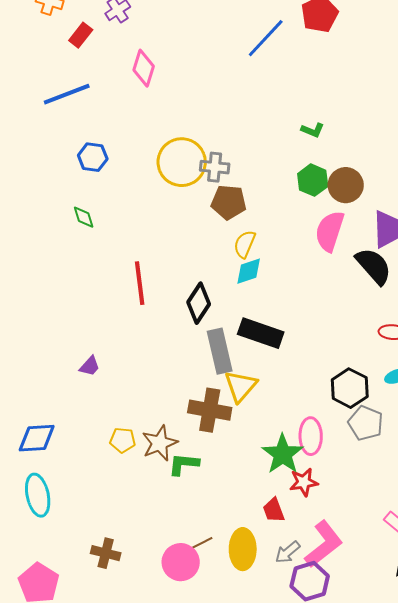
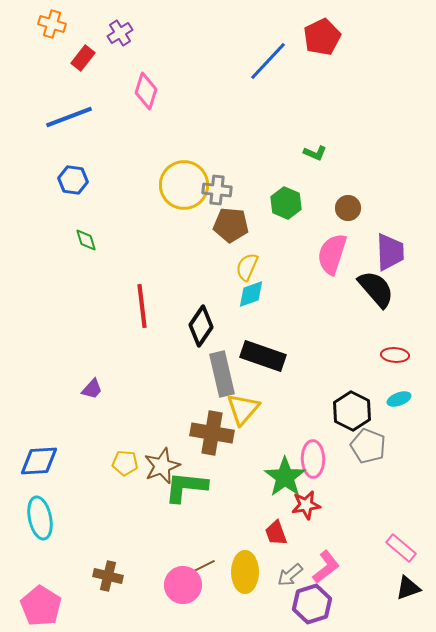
blue hexagon: (93, 157) -> (73, 180), moved
green hexagon: (313, 180) -> (286, 203), moved
brown circle: (346, 185) -> (348, 208), size x0.7
green L-shape: (184, 464) -> (186, 487), size x1.4
pink L-shape: (324, 544) -> (326, 567), size x0.7

